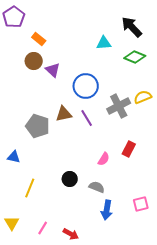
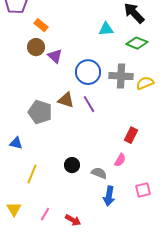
gray cross: (119, 106) -> (121, 76), moved, turned 30
brown triangle: (64, 114) -> (66, 100), turned 30
pink semicircle: (104, 159) -> (120, 160), moved

